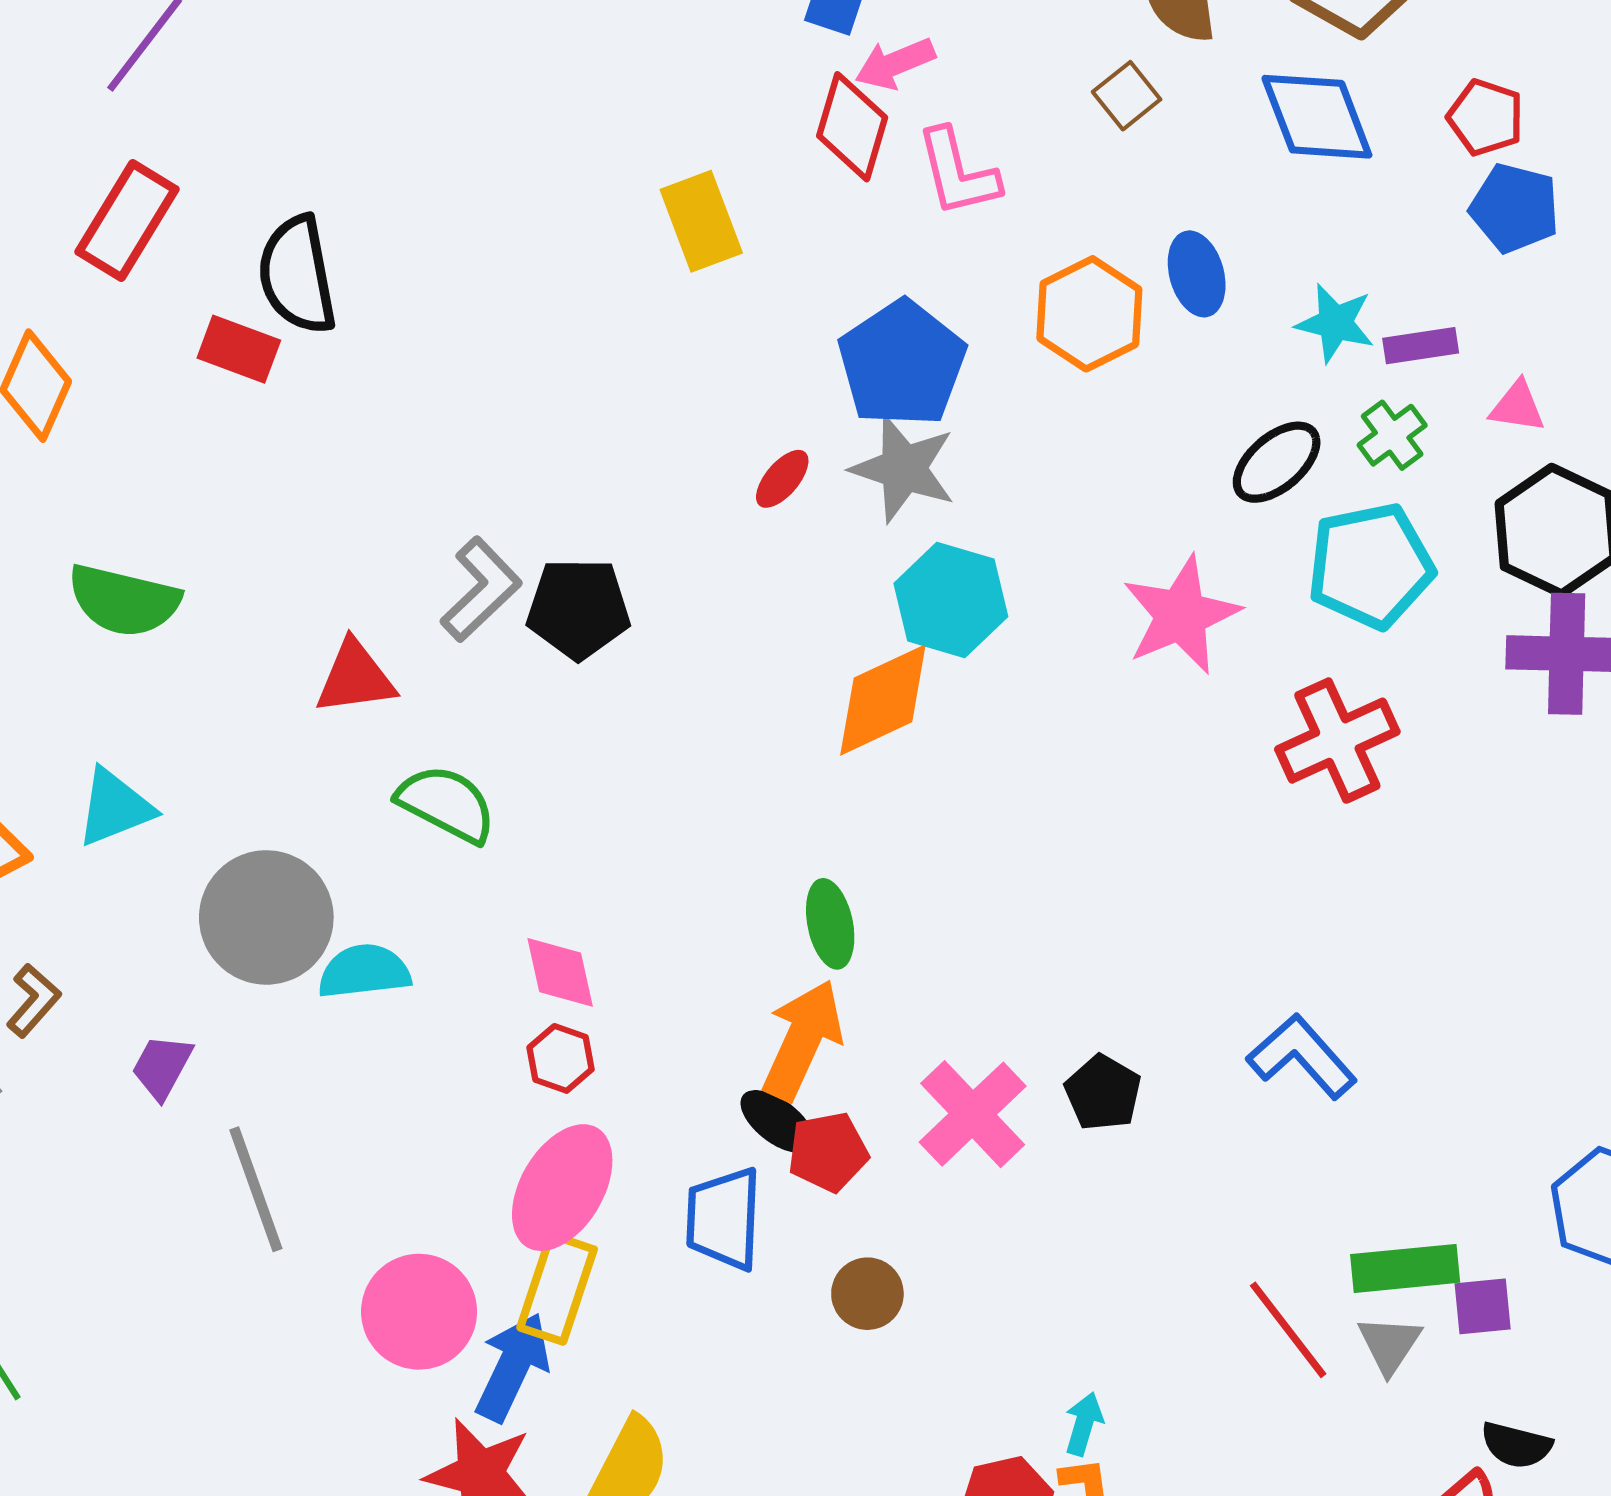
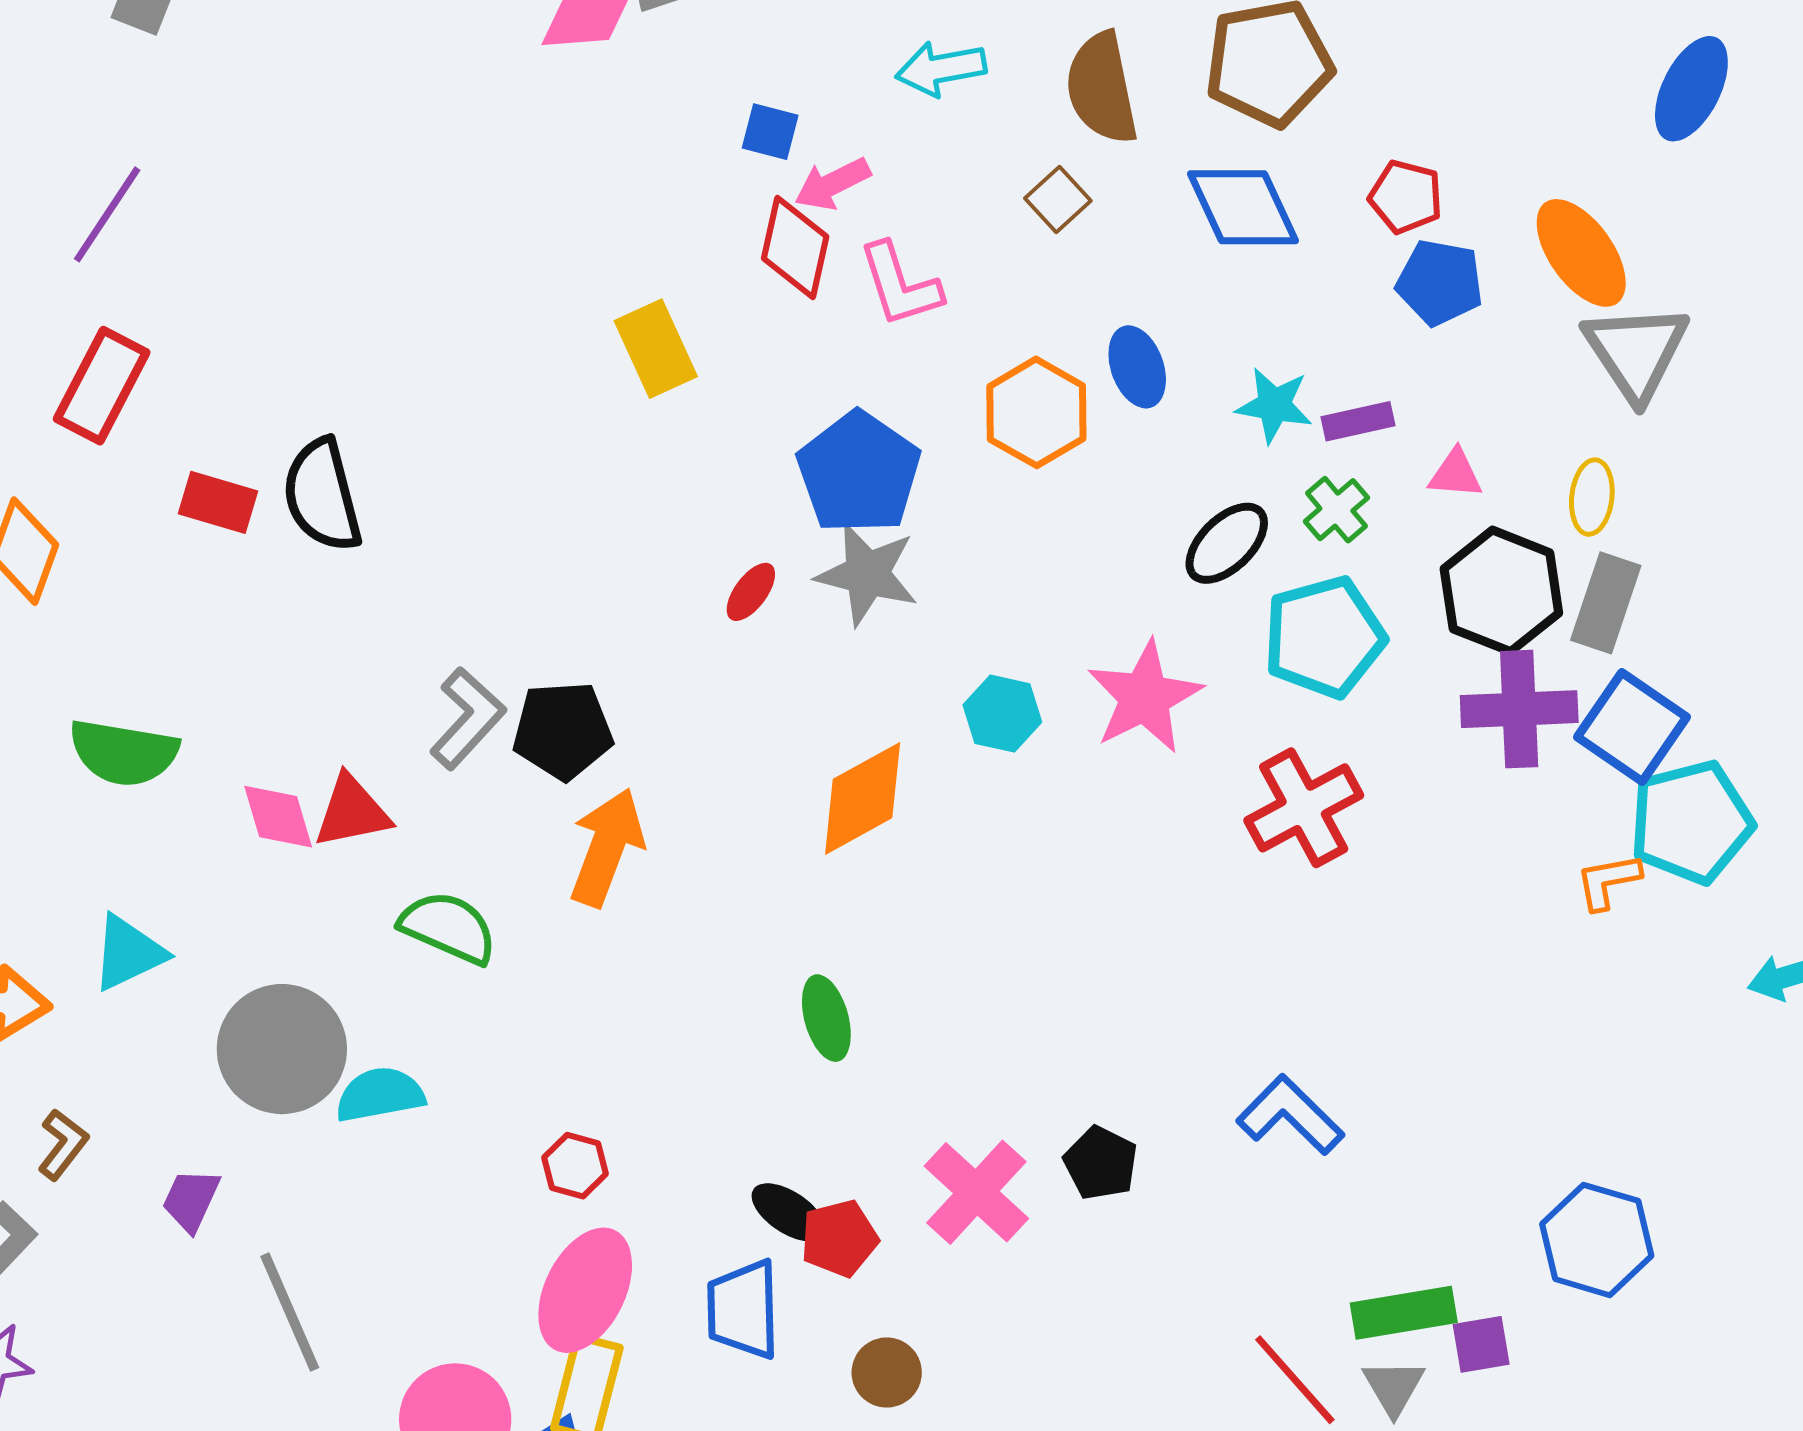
black semicircle: (297, 275) -> (322, 495), moved
cyan hexagon: (951, 600) -> (1002, 714), moved, size x0.7
pink diamond: (560, 972) -> (278, 817), moved
orange arrow: (803, 1040) -> (607, 847), moved

